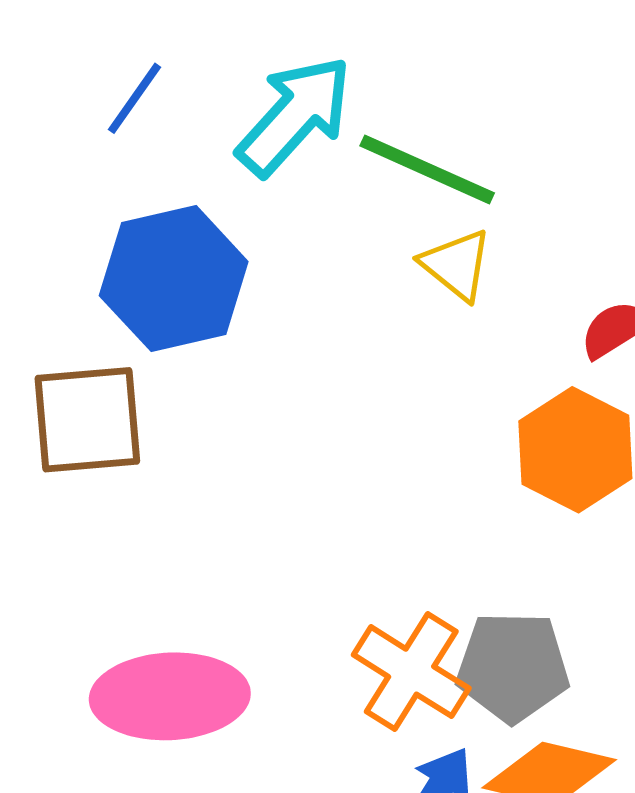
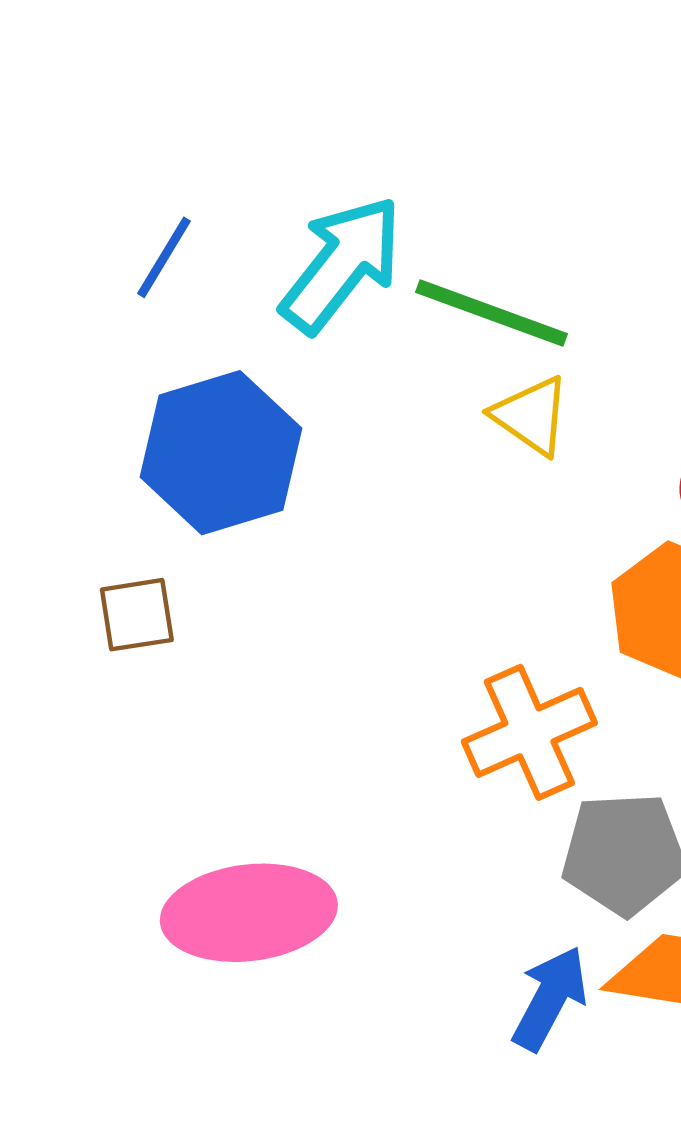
brown square: (87, 420) -> (137, 615), size x0.6
orange cross: (411, 672) -> (529, 732), moved, turned 38

